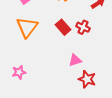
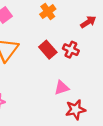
red star: (87, 79) -> (75, 110), turned -30

